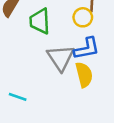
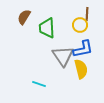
cyan line: (18, 97) -> (39, 84), moved

